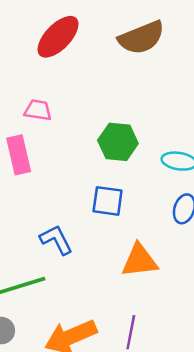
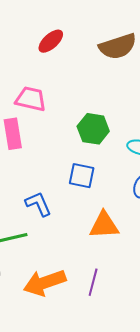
red ellipse: (58, 37) -> (51, 41), size x0.7
pink trapezoid: (38, 110) -> (31, 99), size x1.4

